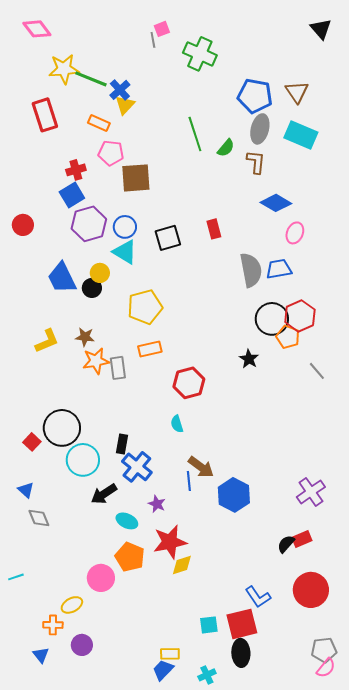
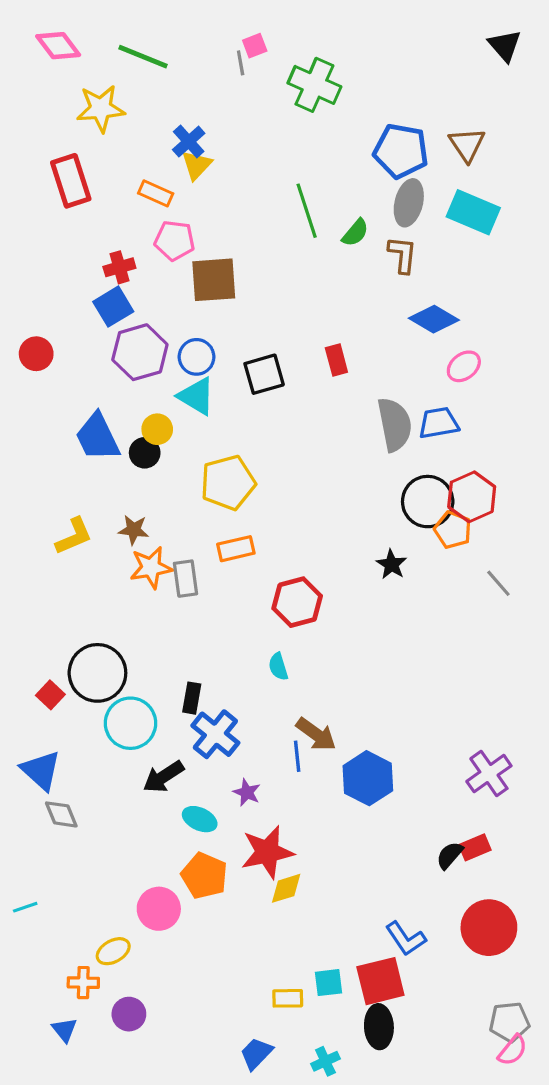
green line: (91, 79) -> (143, 57), moved
pink ellipse: (295, 233) -> (464, 366), turned 30
blue triangle: (26, 490) -> (41, 770), size x1.6
yellow rectangle: (170, 654) -> (288, 998), moved

